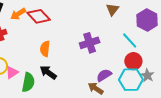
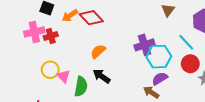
orange semicircle: (45, 49) -> (98, 51), turned 42
pink triangle: (12, 72) -> (64, 76), turned -40
cyan hexagon: (131, 80) -> (159, 57), moved

